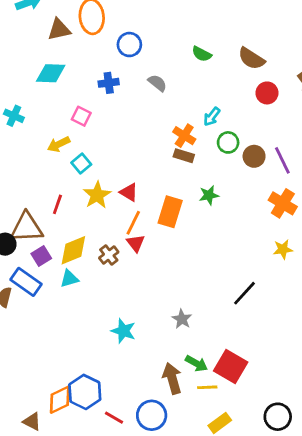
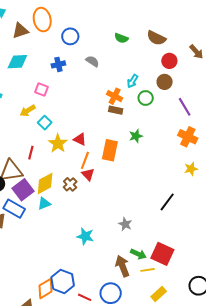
brown circle: (254, 156) -> (165, 82), moved
purple square: (41, 256) -> (23, 190), size x1.5

